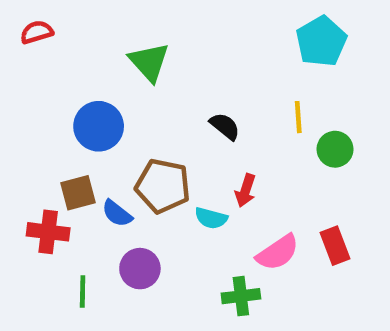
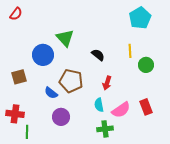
red semicircle: (37, 32) -> (16, 14), turned 144
green triangle: (149, 62) -> (65, 38), moved
brown square: (78, 193) -> (19, 77), moved
cyan semicircle: (211, 218) -> (99, 105), moved, turned 64
red cross: (48, 232) -> (15, 114), moved
green line: (83, 292) -> (27, 132), moved

